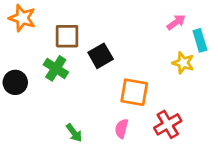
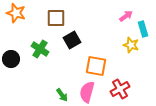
brown square: (67, 36) -> (56, 18), moved
pink semicircle: (122, 129) -> (87, 92), size x1.5
green arrow: (74, 133) -> (62, 95), moved

